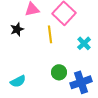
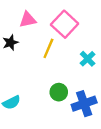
yellow line: (50, 34) -> (48, 48), turned 30

